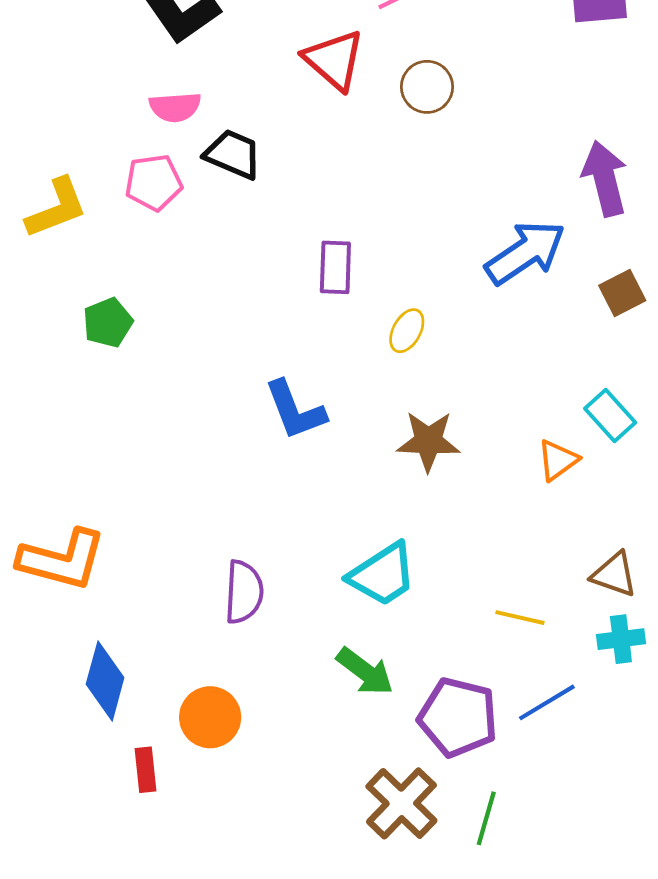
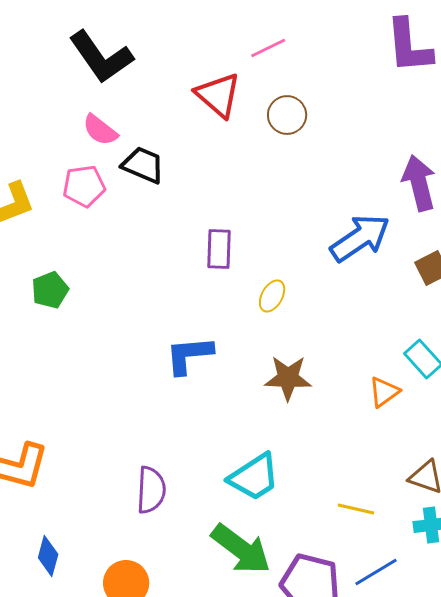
pink semicircle: (175, 107) -> (100, 130), turned 42
blue L-shape: (295, 410) -> (189, 355), turned 106
green arrow: (365, 671) -> (241, 549), size x1.4
blue diamond: (105, 681) -> (48, 556), size x0.7

